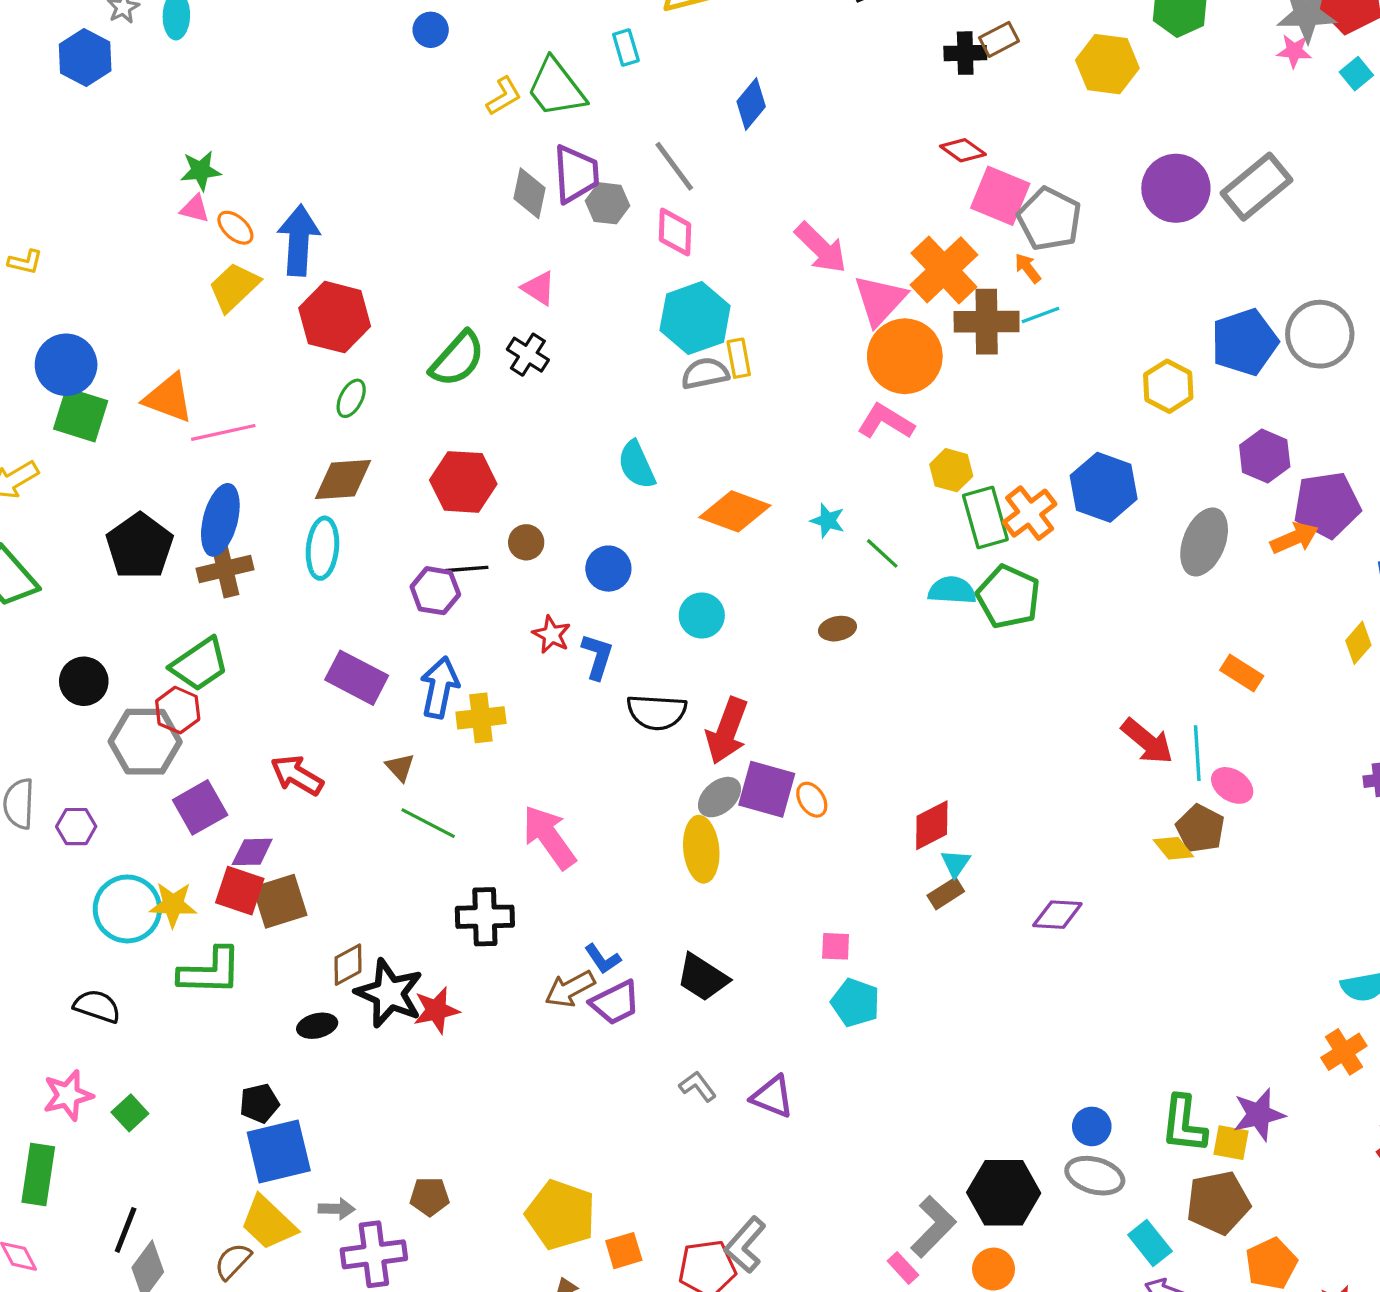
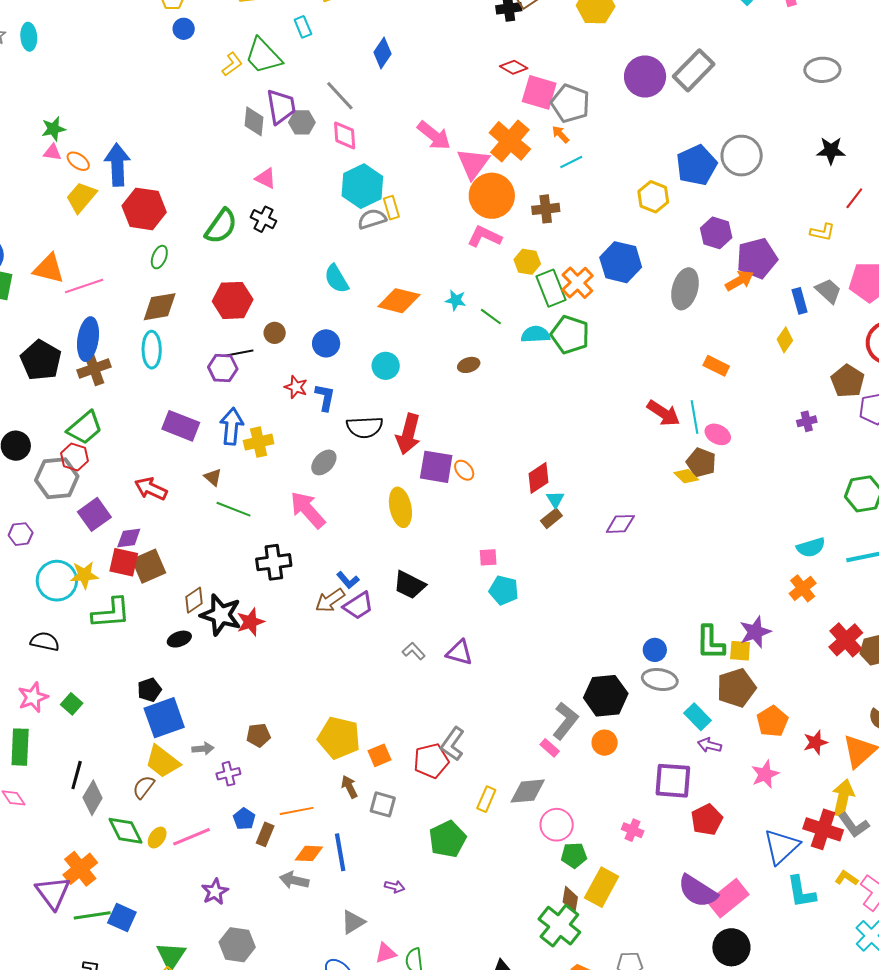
brown cross: (987, 322) -> (546, 209), moved, size x0.7
gray ellipse: (719, 797) -> (324, 462), moved
purple cross: (374, 1254) -> (228, 774), size x0.6

